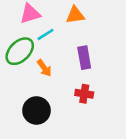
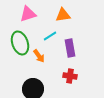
cyan line: (46, 34) -> (50, 36), moved
green ellipse: (20, 51) -> (20, 43), turned -65

